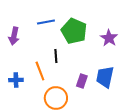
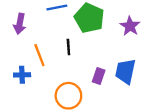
orange line: (40, 71) -> (39, 55), moved

